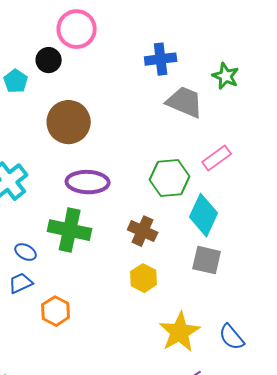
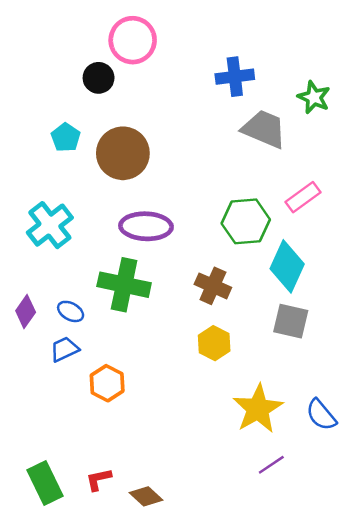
cyan pentagon: (16, 81) -> (66, 137), moved

